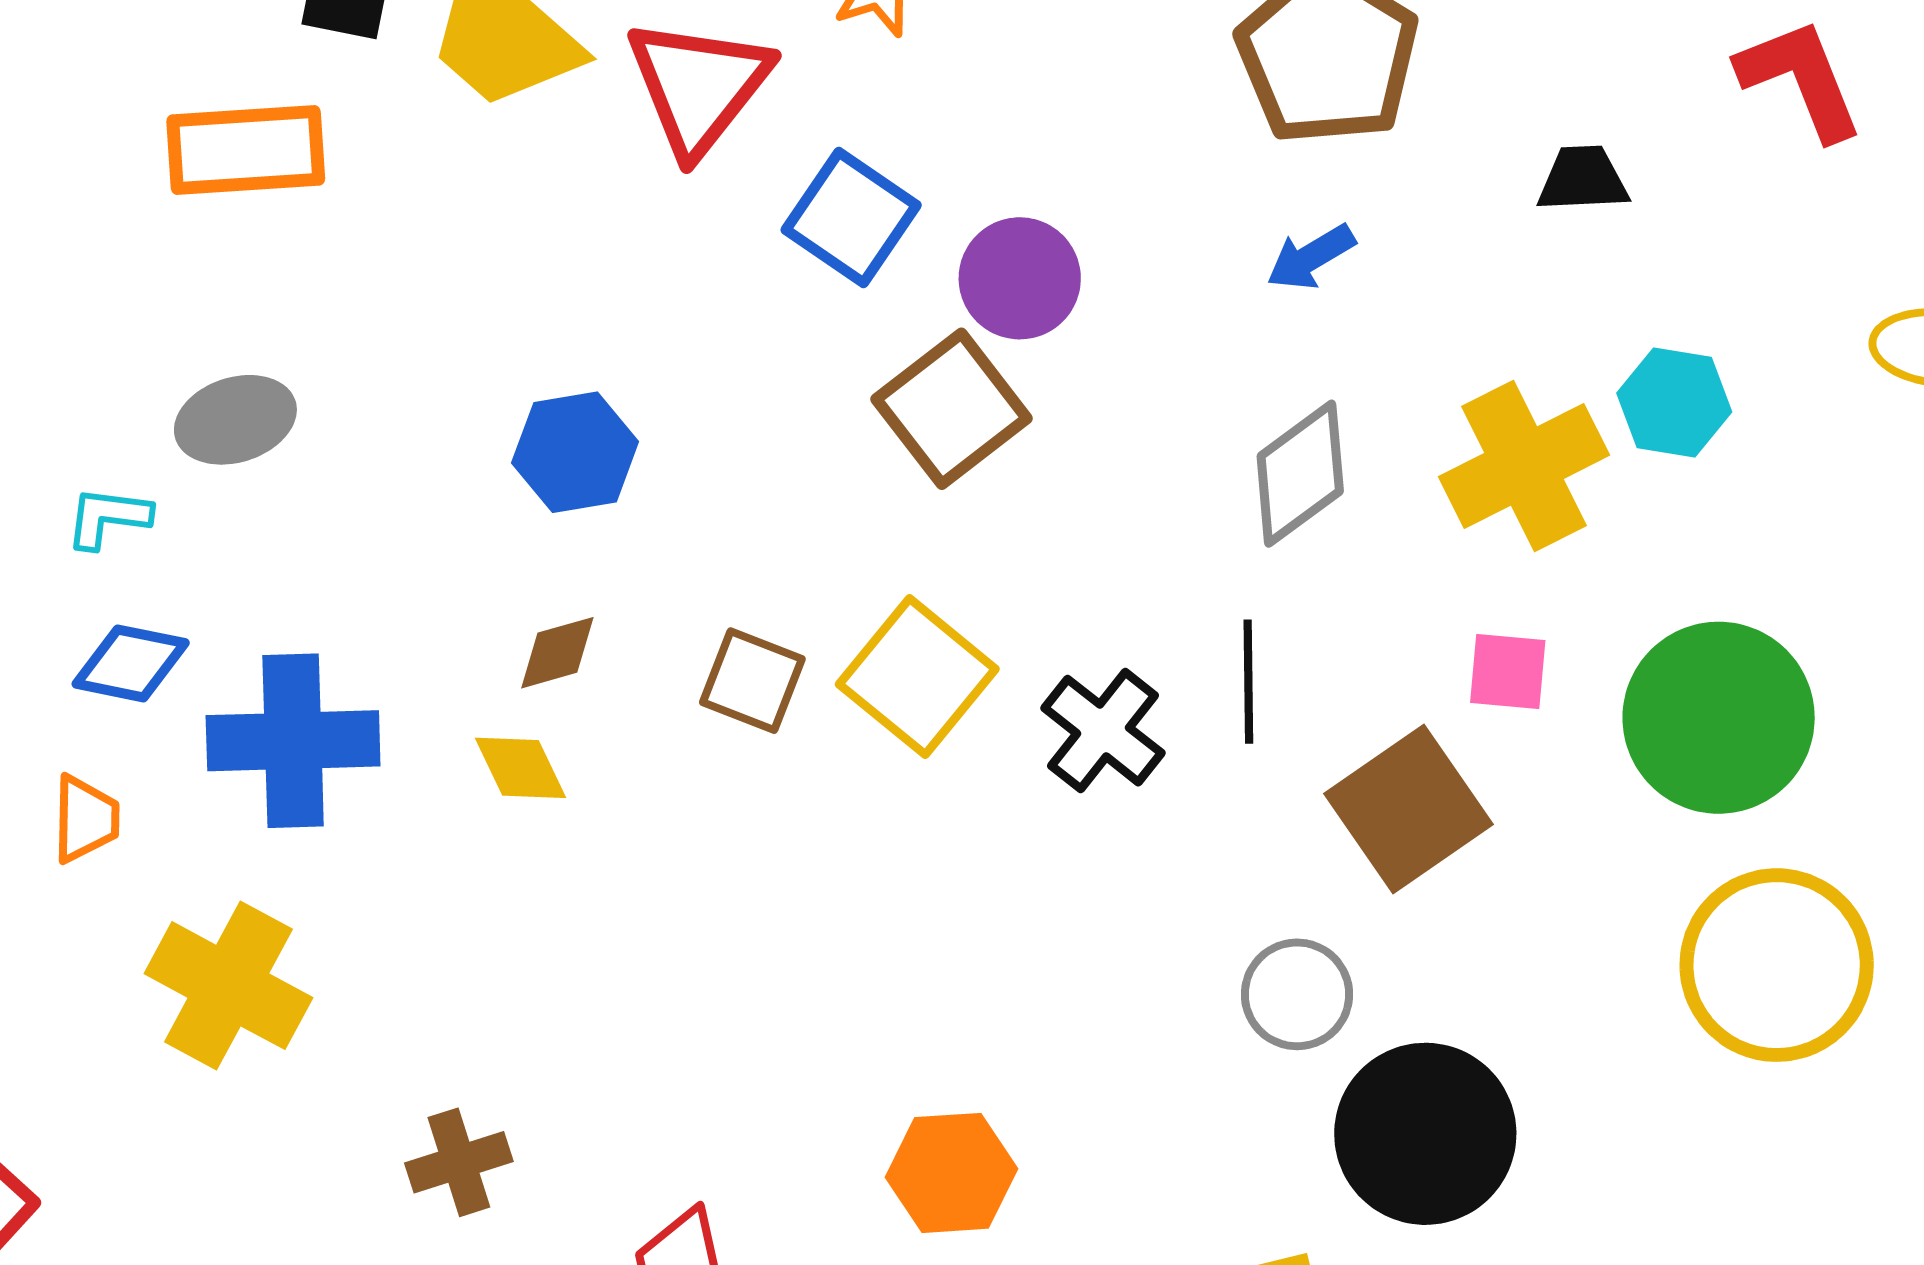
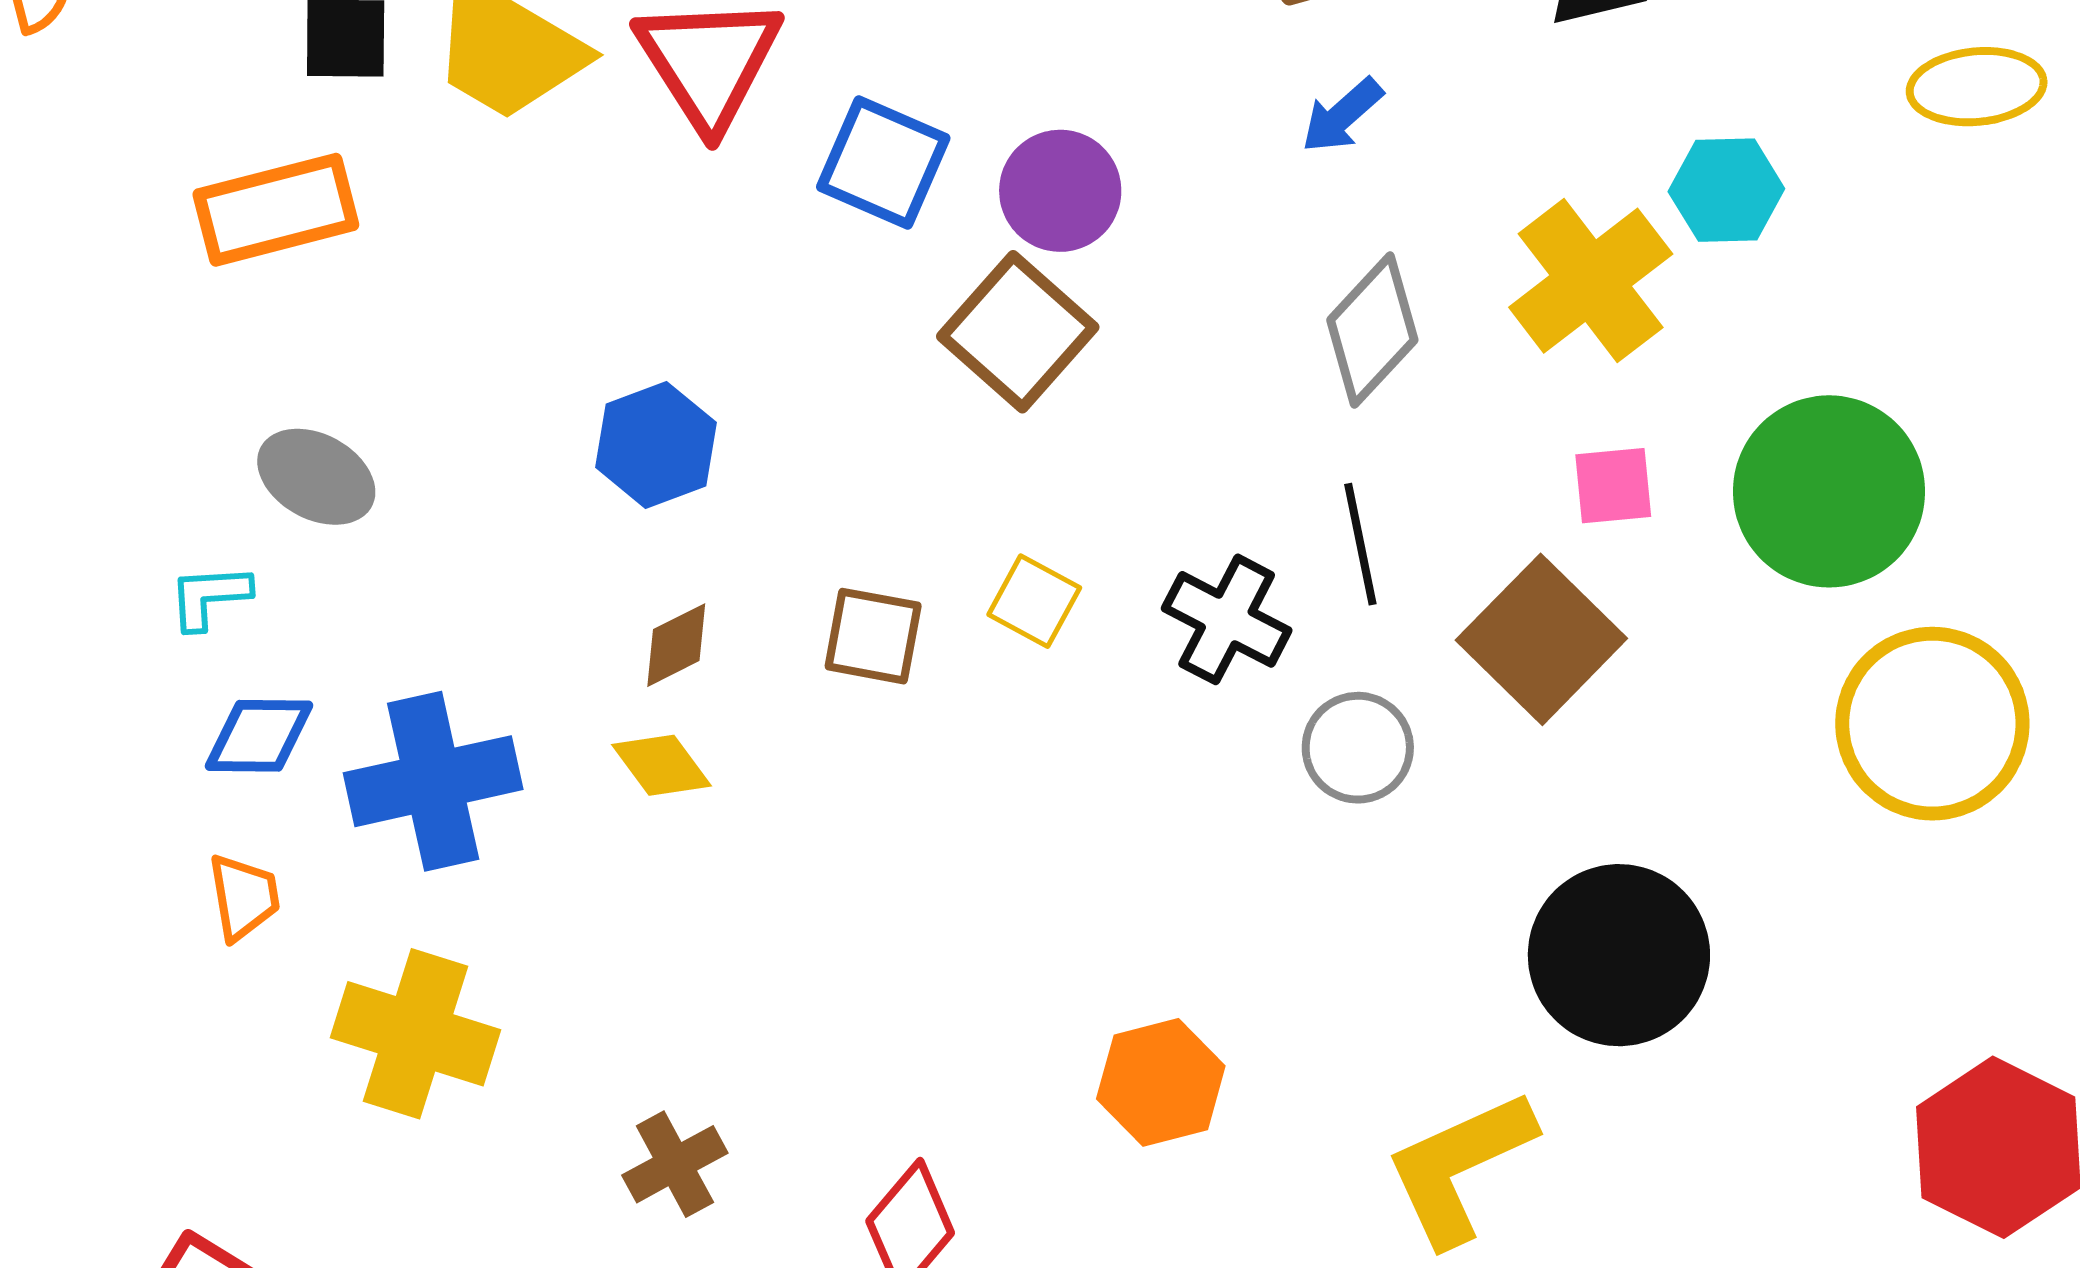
gray ellipse: (235, 420) -> (316, 477), turned 57
yellow square: (917, 677) -> (1034, 601), size x0.6
gray circle: (1297, 994) -> (1358, 748), moved

